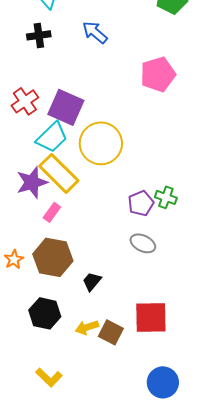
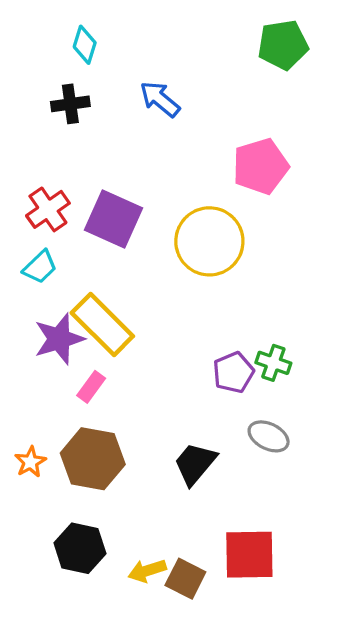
cyan trapezoid: (52, 137) -> (40, 267), moved, size x0.7
yellow circle: (101, 143) -> (209, 241), moved
gray ellipse: (143, 243) -> (269, 436), moved
black trapezoid: (92, 281) -> (195, 464), moved, size x1.4

